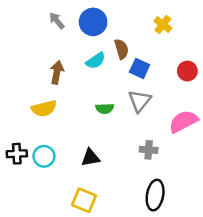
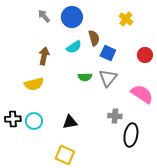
green semicircle: (105, 108) -> (85, 77), moved
pink semicircle: (183, 121) -> (142, 94), turned 60
black ellipse: (155, 195) -> (131, 135), moved

